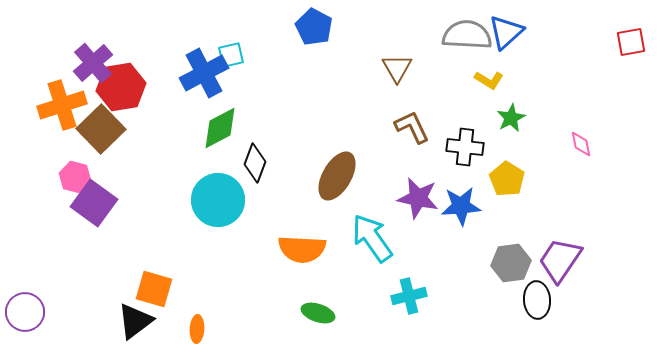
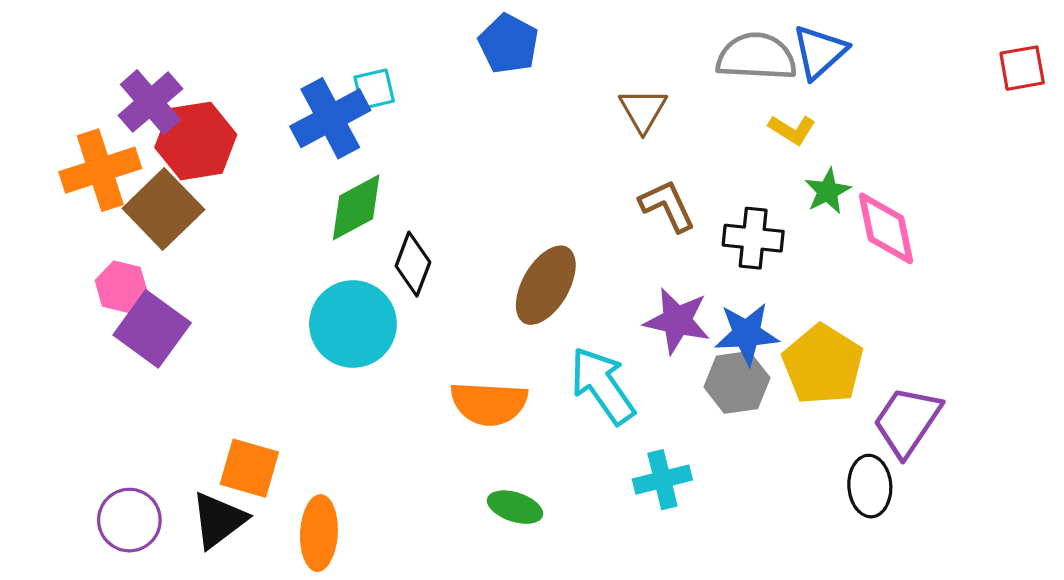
pink diamond: (581, 144) -> (886, 228), moved, size x1.8
yellow pentagon: (507, 179) -> (823, 365), moved, size x1.4
gray hexagon: (511, 263) -> (737, 382), moved
purple circle: (25, 312) -> (129, 520), moved
orange ellipse: (197, 329) -> (319, 533), size x1.6

